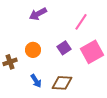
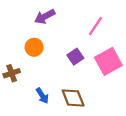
orange circle: (33, 50) -> (34, 47), moved
brown diamond: (62, 83) -> (73, 98), turned 65

